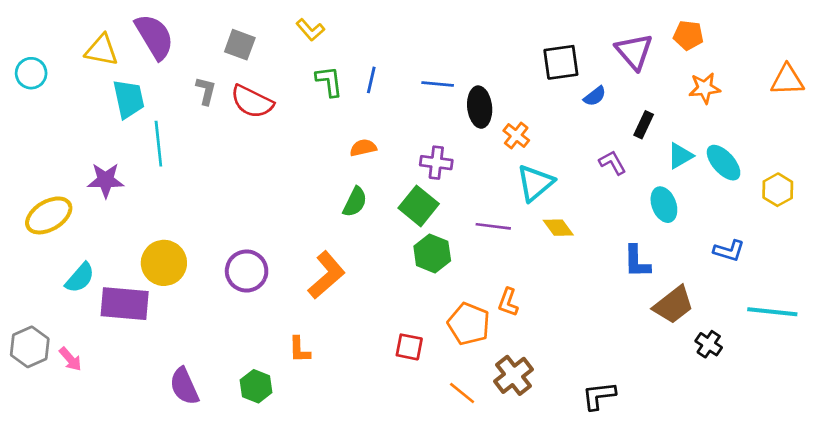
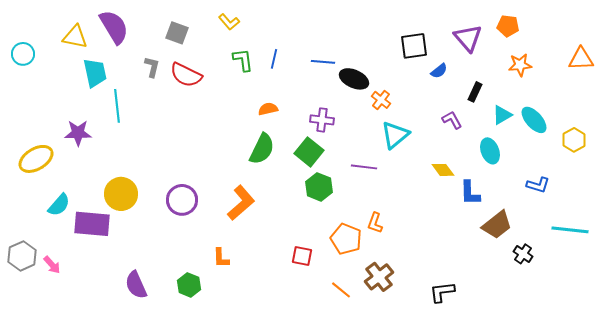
black ellipse: (480, 107) -> (354, 79), turned -60
green semicircle: (355, 202) -> (262, 149), size x1.4
yellow diamond: (558, 228) -> (443, 170), moved

